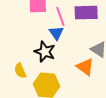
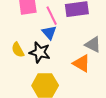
yellow semicircle: (20, 71) -> (18, 50), moved

